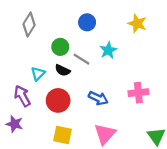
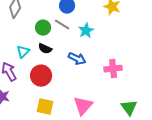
gray line: (81, 59) -> (62, 25), moved
blue arrow: (98, 98) -> (77, 59), moved

